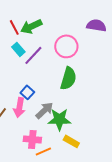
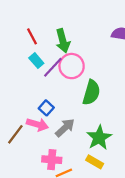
green arrow: (31, 26) -> (63, 41), moved, turned -80
pink circle: (66, 46) -> (72, 66), moved
pink arrow: (19, 107) -> (37, 124), turned -84
green star: (59, 119) -> (99, 138), moved, turned -30

